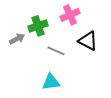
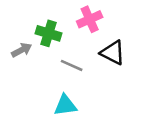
green cross: (38, 26) -> (49, 33), turned 36

